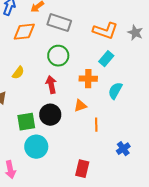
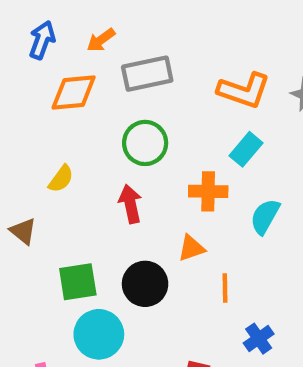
gray rectangle: (59, 23) -> (147, 74), turned -30
black circle: (50, 115) -> (145, 284), moved
blue cross: (123, 149) -> (259, 339), moved

